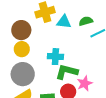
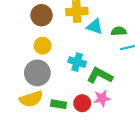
brown circle: (21, 30) -> (41, 15), moved
green L-shape: (67, 72) -> (100, 76), moved

